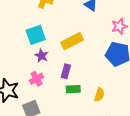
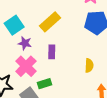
pink cross: (36, 79) -> (26, 66), size x1.5
green rectangle: (73, 89) -> (45, 84), moved

